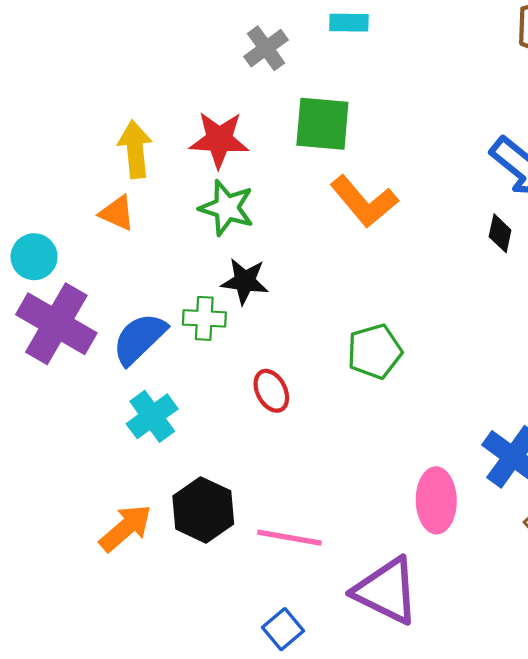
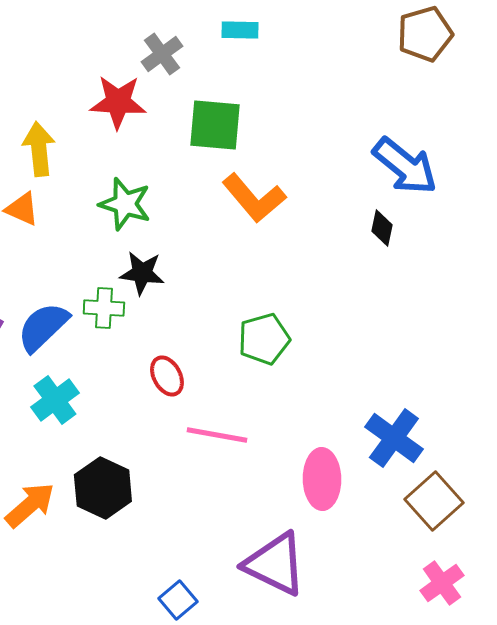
red star: (219, 140) -> (118, 102), moved
pink line: (289, 538) -> (217, 435), moved

